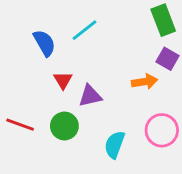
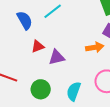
red triangle: (63, 80) -> (38, 46), turned 40
green circle: (64, 126) -> (41, 89), moved

